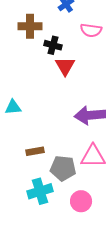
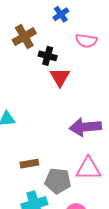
brown cross: (30, 26) -> (24, 37), turned -30

